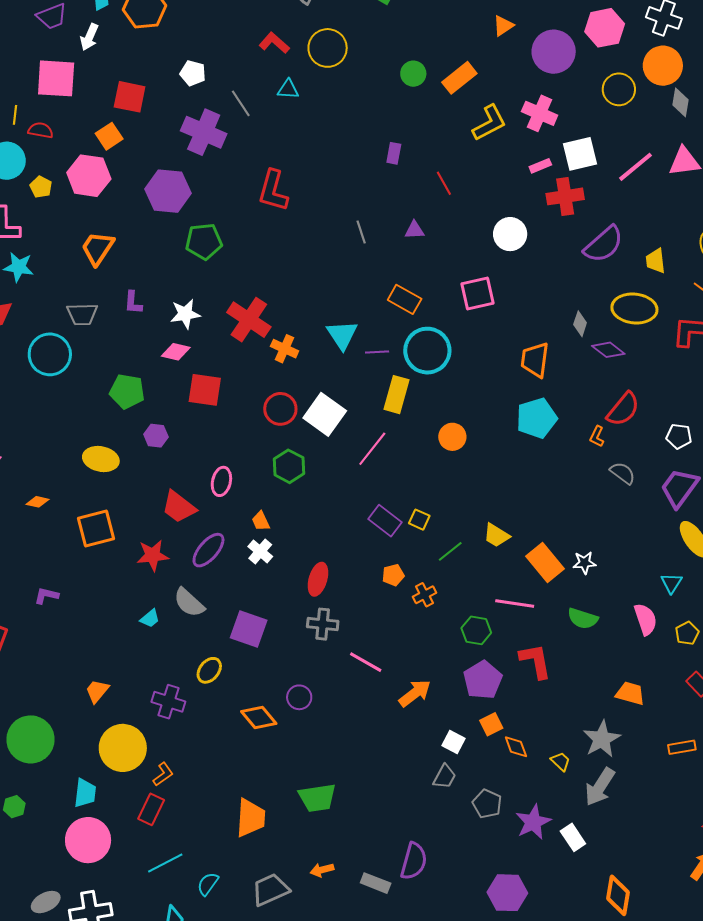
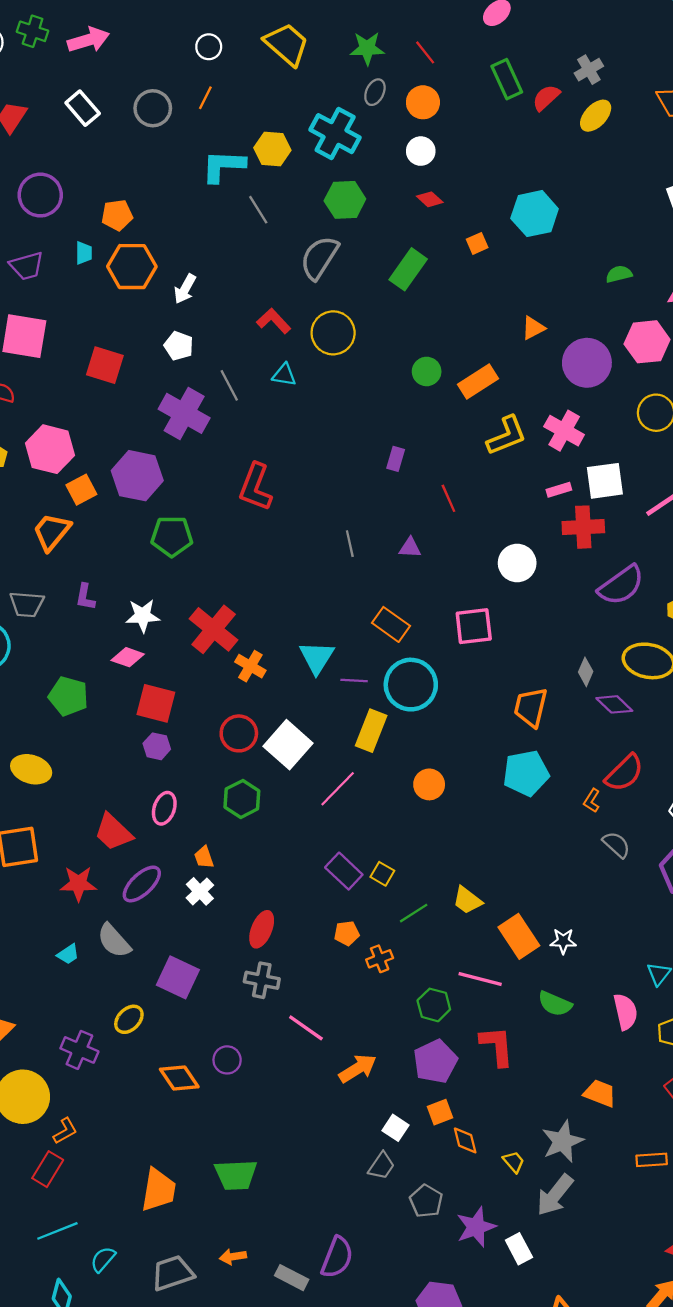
white arrow: (89, 37) -> (185, 289), moved
orange square: (109, 136) -> (81, 490), moved
purple hexagon: (156, 436) -> (157, 746), moved

